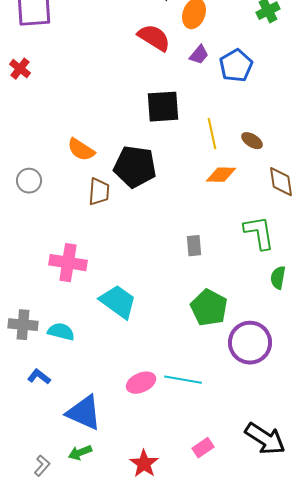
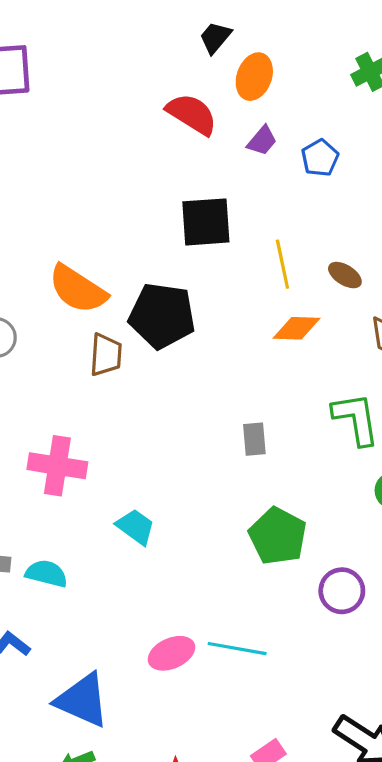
blue pentagon: (236, 66) -> (320, 158), size x0.7
orange semicircle: (81, 150) -> (78, 289), size x1.4
cyan trapezoid: (118, 302) -> (136, 527), size x0.7
purple circle: (250, 343) -> (342, 591), size x0.7

